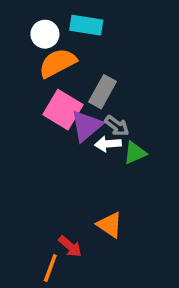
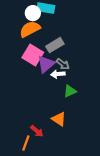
white circle: (45, 34) -> (33, 13), moved
gray rectangle: (103, 92) -> (55, 45), turned 30
green triangle: (135, 153) -> (70, 91), moved

